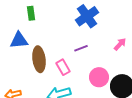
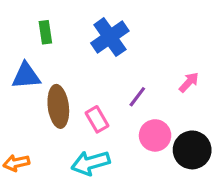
blue cross: (87, 16) -> (110, 37), moved
purple line: (81, 48) -> (137, 97), moved, turned -32

